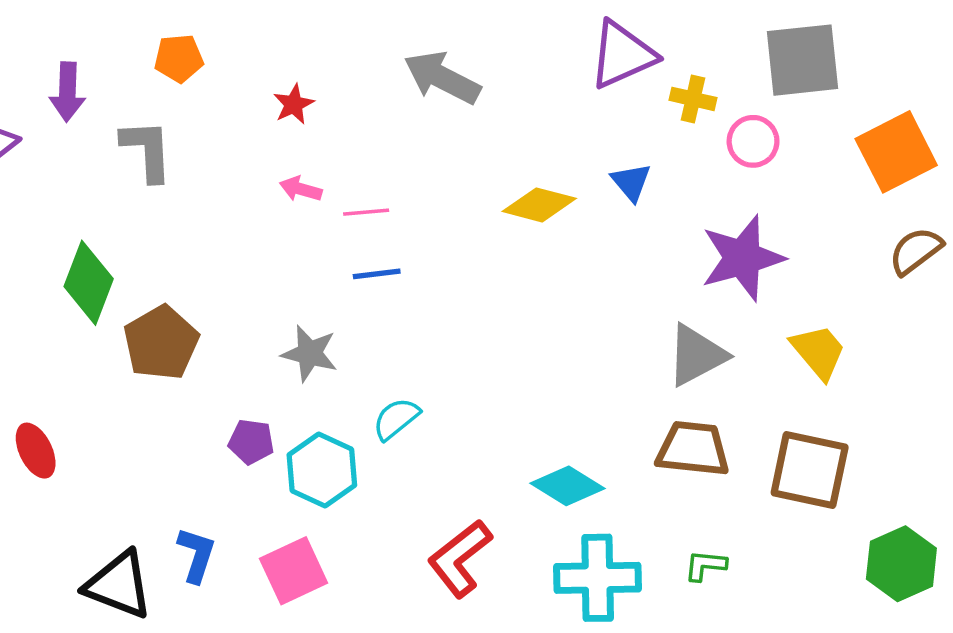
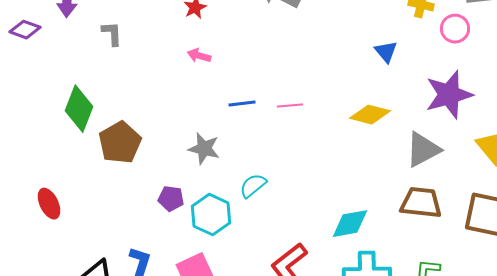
gray L-shape: (147, 150) -> (112, 34), size x0.7
yellow diamond: (539, 205) -> (370, 115), moved
pink line: (366, 212) -> (290, 106), moved
cyan diamond: (568, 486) -> (350, 224), turned -42

